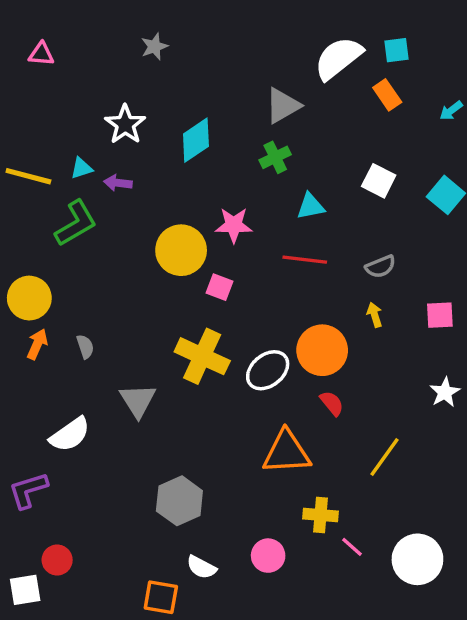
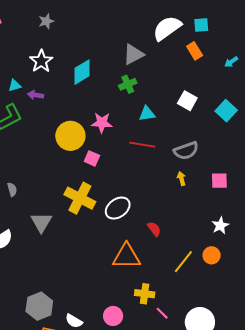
gray star: (154, 47) -> (46, 21), moved
gray semicircle: (380, 267) -> (186, 151), size x1.4
orange circle: (322, 350) -> (212, 255), moved, size x0.6
gray hexagon: (179, 501) -> (39, 306), moved

